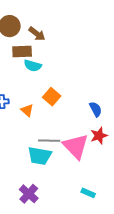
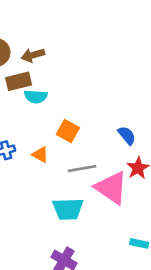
brown arrow: (37, 34) -> (33, 55), turned 138
gray line: (49, 141) -> (82, 169), moved

